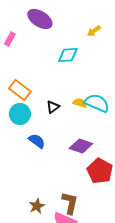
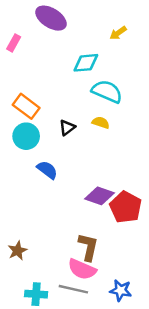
cyan semicircle: (97, 103) -> (107, 91), moved
purple diamond: (81, 146) -> (99, 196), moved
brown star: (37, 206) -> (17, 251), moved

